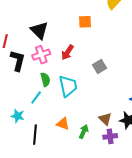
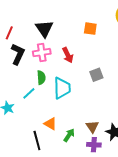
red arrow: (68, 52) -> (68, 55), turned -70
black line: (35, 135) -> (37, 140), moved, turned -30

